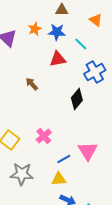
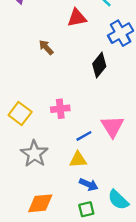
pink cross: (44, 136) -> (60, 109), turned 35
gray star: (22, 174) -> (34, 154), turned 30

